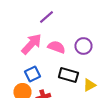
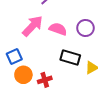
blue square: (32, 74) -> (14, 56), moved

